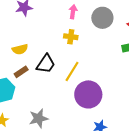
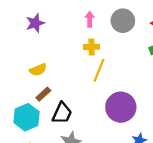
black trapezoid: (46, 64) -> (62, 113), moved
yellow line: (72, 71) -> (99, 70), moved

